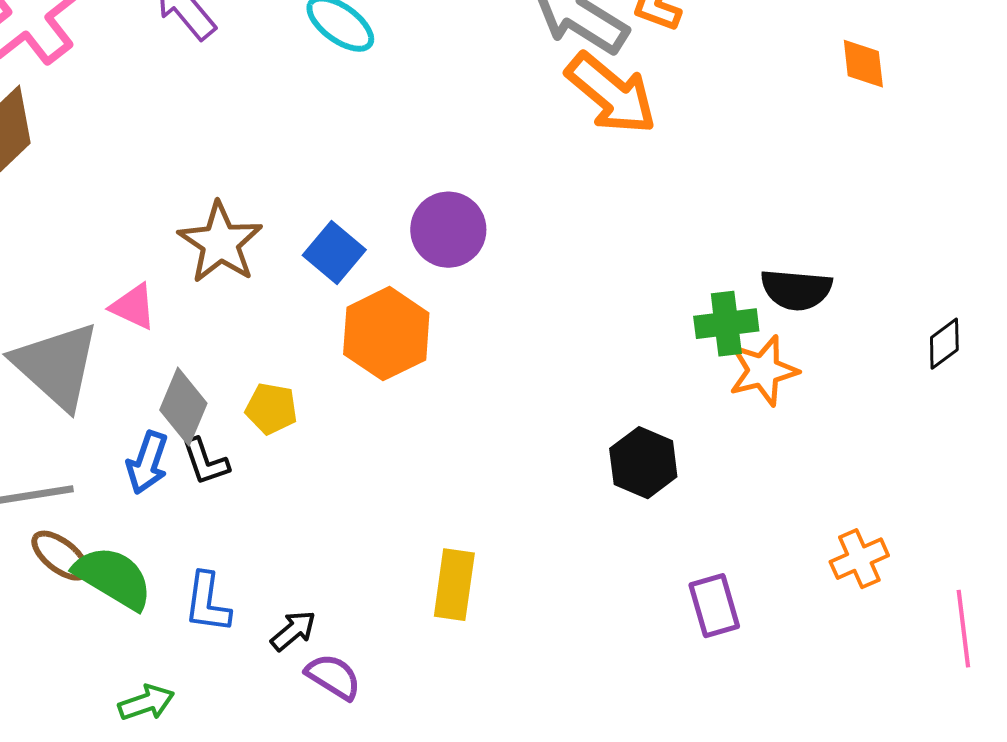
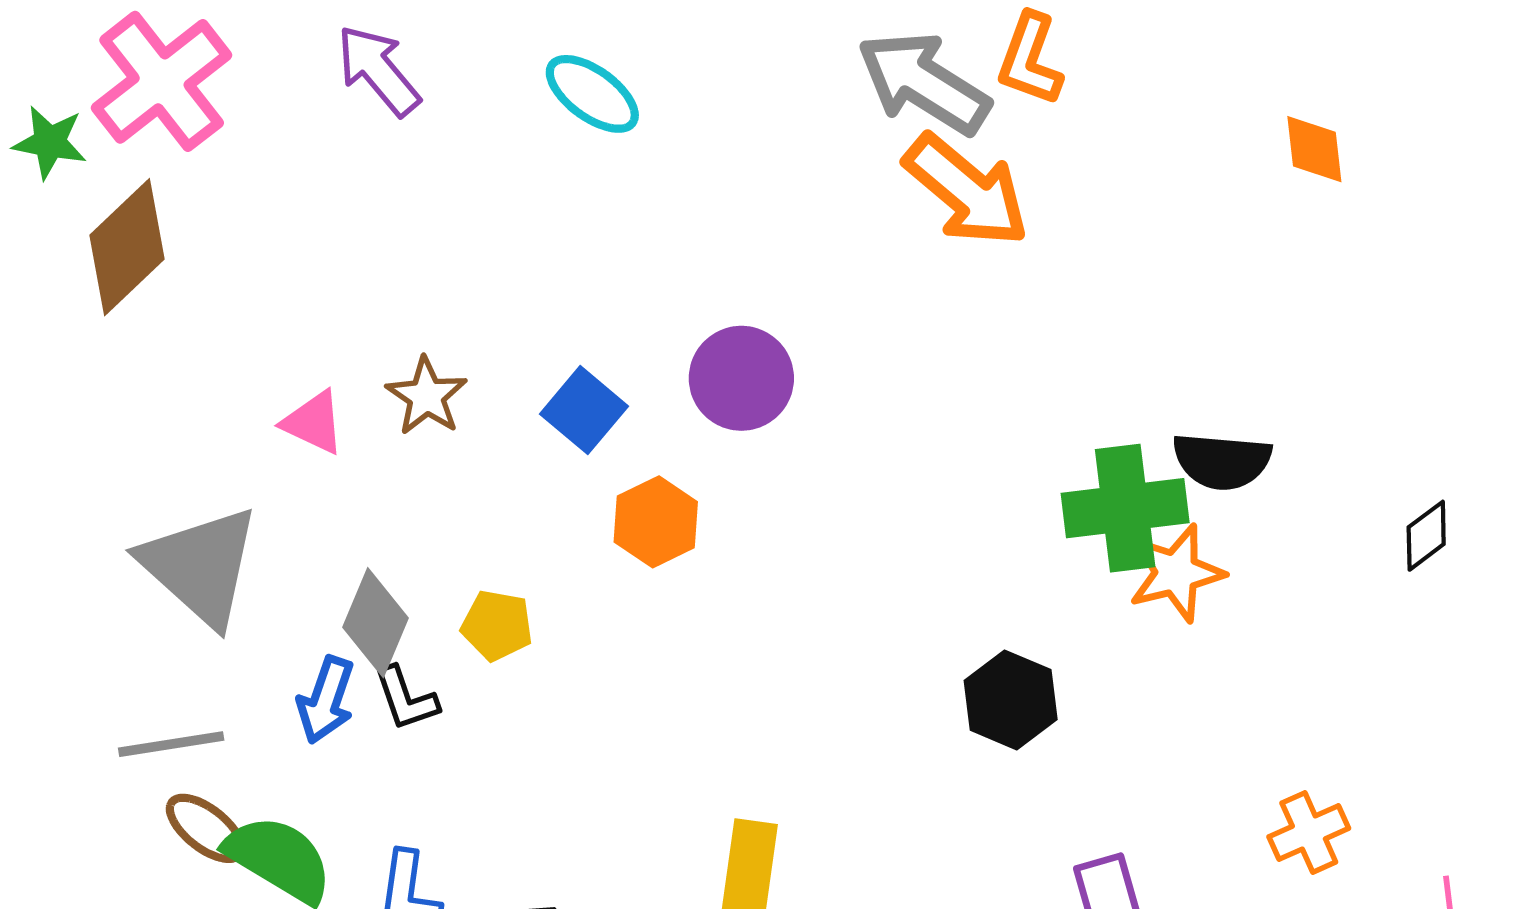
brown star: (220, 243) -> (427, 396), size x0.7
pink triangle: (133, 307) -> (313, 422), moved
green cross: (726, 324) -> (1125, 508), size x1.4
orange hexagon: (386, 334) -> (656, 522), size x0.7

